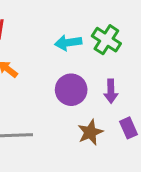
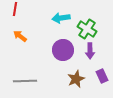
green cross: (106, 40) -> (87, 29), moved

